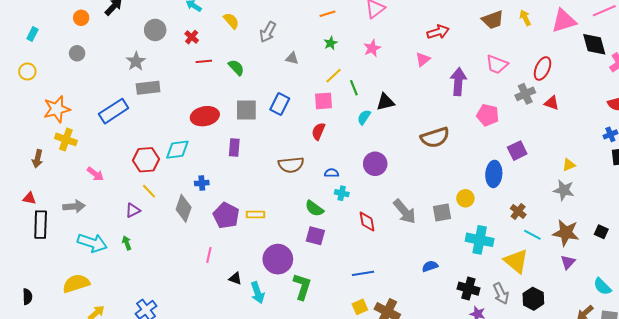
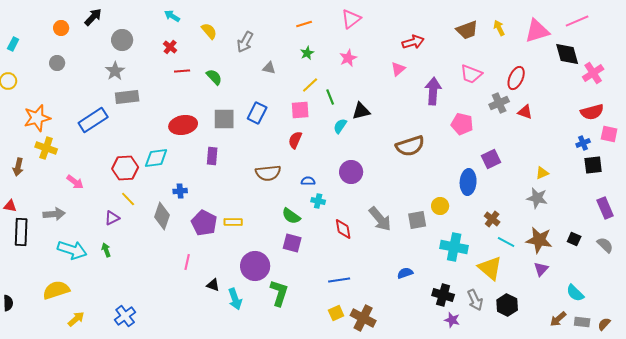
gray circle: (155, 30) -> (122, 40), moved

